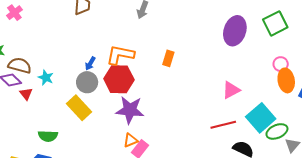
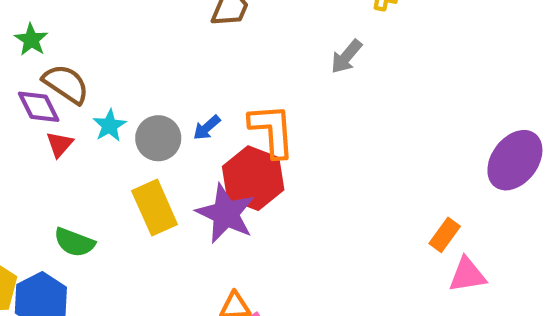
orange L-shape: (120, 55) -> (272, 131), turned 56
orange rectangle: (168, 58) -> (445, 235), moved
gray circle: (87, 82) -> (158, 138), moved
purple star: (130, 110) -> (226, 214), moved

